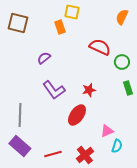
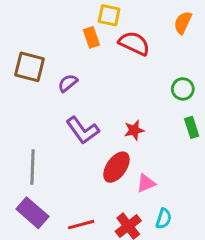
brown square: (18, 23) -> (29, 67), moved
red semicircle: (100, 47) -> (134, 43), moved
pink triangle: (107, 131) -> (146, 183), moved
cyan semicircle: (117, 146) -> (164, 219), moved

